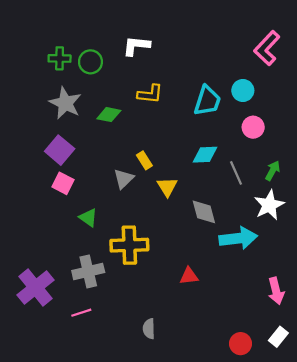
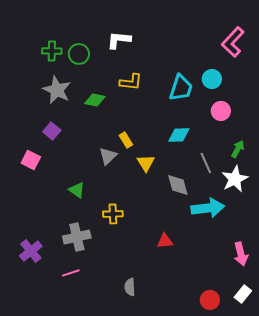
purple square: (60, 150) -> (52, 131), size x0.7
gray line: (236, 173) -> (206, 163), moved
pink square: (63, 183) -> (31, 160), moved
yellow cross: (129, 245) -> (113, 214), size x0.6
purple cross: (36, 287) -> (31, 251), size x0.7

